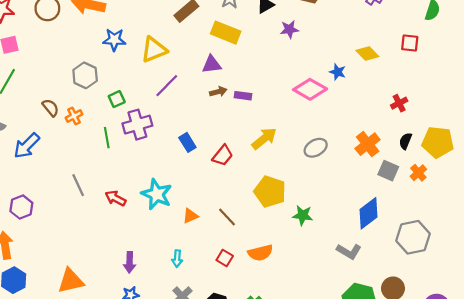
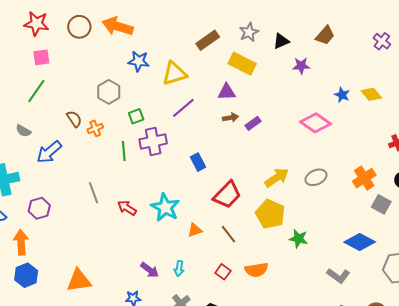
blue star: (338, 72) -> (342, 95), moved
purple rectangle: (243, 96) -> (253, 123), turned -49
yellow arrow: (264, 138) -> (277, 178), moved
red trapezoid: (223, 155) -> (227, 195), moved, size x1.4
blue diamond: (369, 213) -> (360, 242), turned 60
purple arrow: (130, 262) -> (150, 270), moved, turned -60

